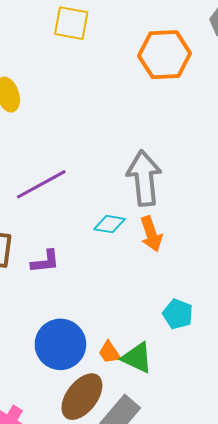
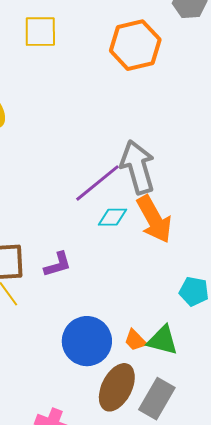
purple line: (41, 184) -> (97, 183), moved
orange arrow: (151, 234) -> (154, 219), size x1.4

